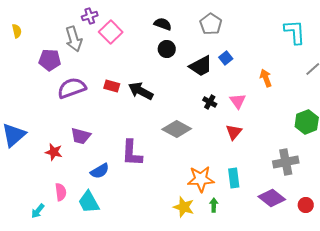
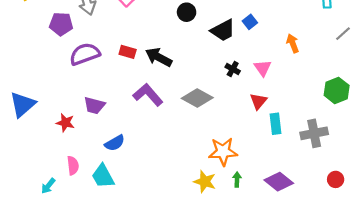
purple L-shape: (132, 153) -> (148, 95), moved, turned 136
cyan rectangle: (234, 178) -> (276, 124), moved
purple diamond: (272, 198) -> (279, 182), moved

